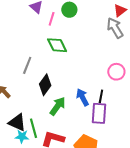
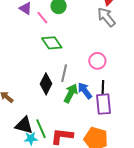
pink line: (52, 19) -> (42, 18), turned -48
gray line: (27, 65) -> (64, 73), moved
pink circle: (116, 72) -> (97, 61), moved
green arrow: (58, 106) -> (71, 93), moved

